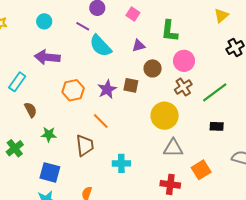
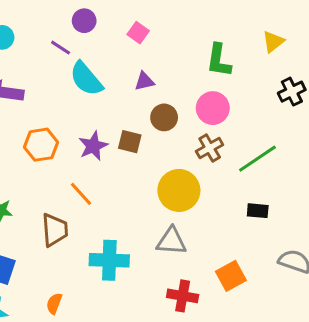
green L-shape: (169, 31) -> (219, 60), moved
gray triangle: (173, 148) -> (171, 241), moved
cyan cross: (121, 163) -> (109, 260), size x1.4

